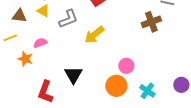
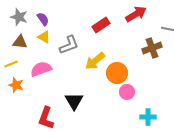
pink semicircle: (40, 43) -> (41, 69), size x1.5
orange star: (25, 59) -> (16, 85), moved
orange circle: (116, 86) -> (117, 73), moved
cyan cross: (147, 91) -> (148, 117), turned -35

